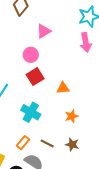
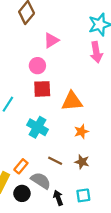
red square: (35, 77) -> (42, 89), turned 30
orange triangle: (63, 88) -> (72, 101), size x1.5
orange rectangle: (23, 143) -> (21, 166), moved

